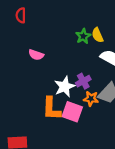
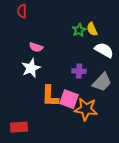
purple cross: (83, 81) -> (79, 71), turned 32
white star: (65, 87) -> (31, 68), moved
orange star: (91, 99) -> (86, 109), moved, size x1.6

